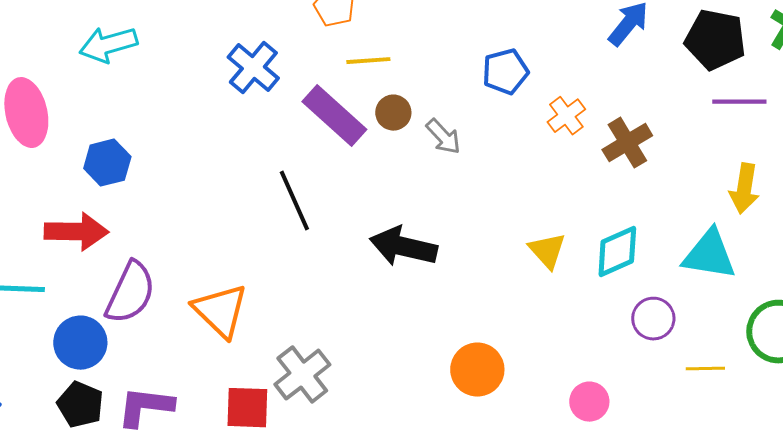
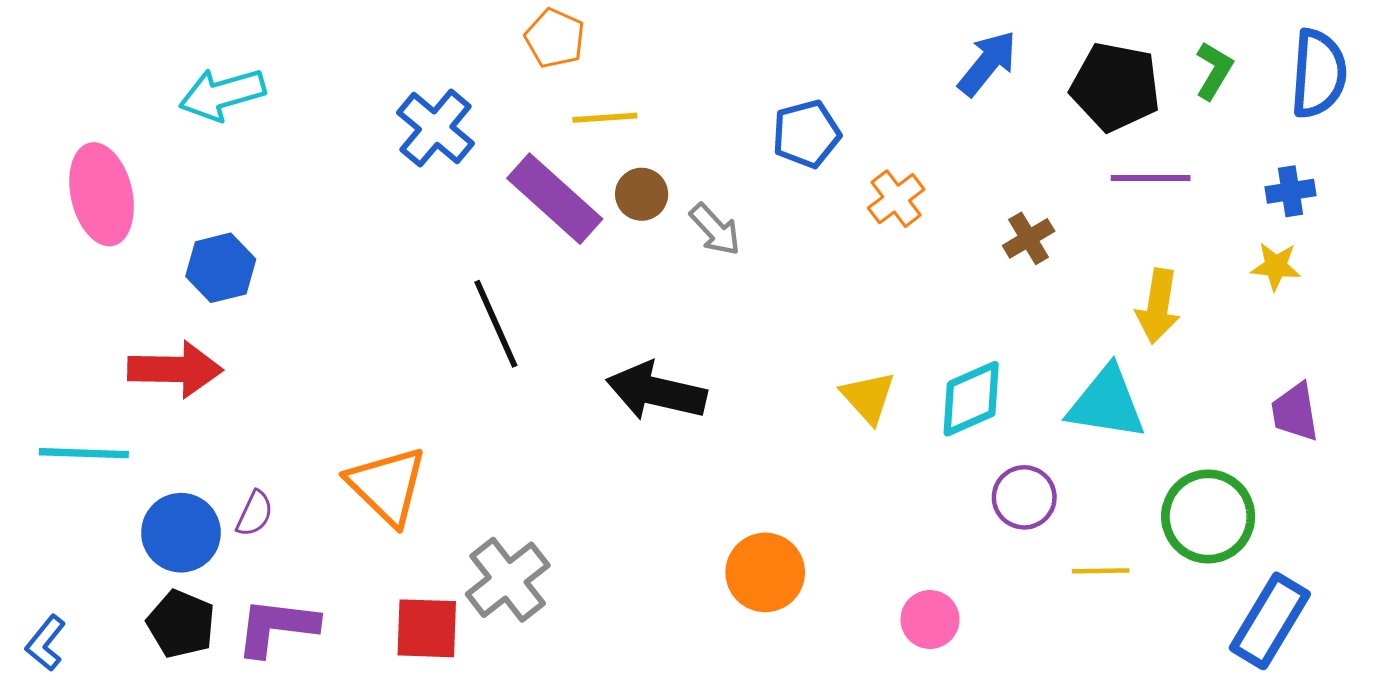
brown cross: (627, 143) -> (1029, 238), moved, size x0.7
purple semicircle: (130, 293) -> (255, 514), moved, size x0.5

